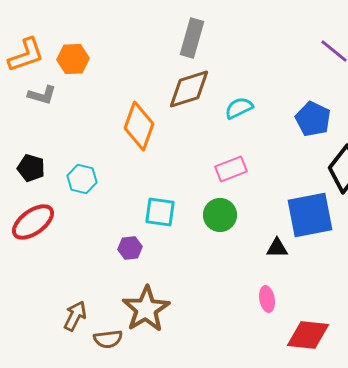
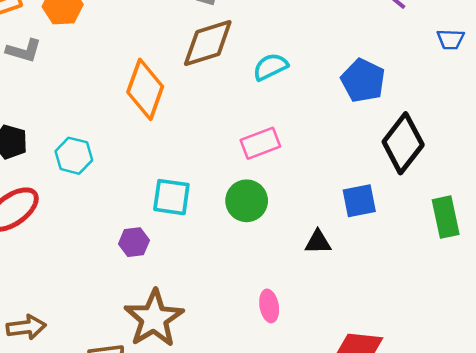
blue square: (310, 215) -> (359, 201), size x0.6
pink ellipse: (267, 299) -> (269, 306), moved
brown arrow: (75, 316) -> (26, 327), moved, turned 56

